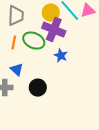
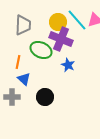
orange line: (14, 43) -> (18, 62), moved

